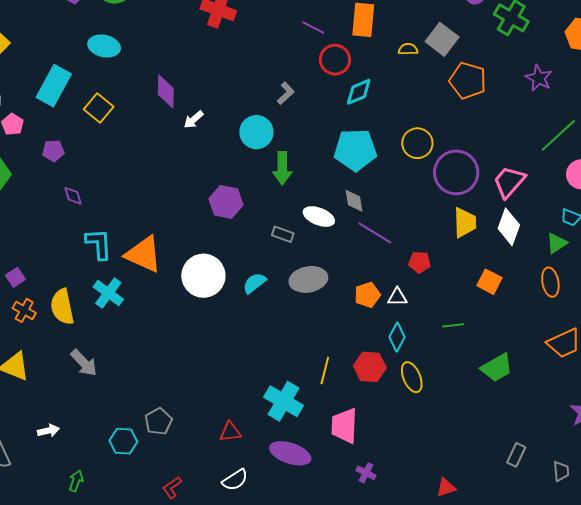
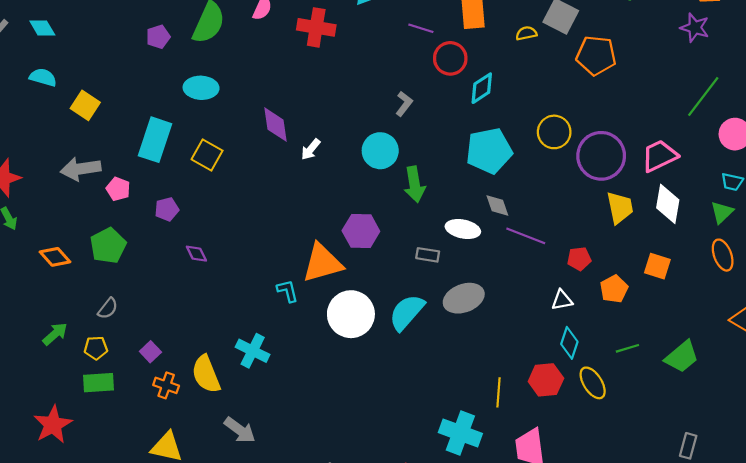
purple star: (539, 78) -> (695, 28), moved
pink trapezoid: (509, 182) -> (659, 156), turned 33
cyan L-shape: (99, 244) -> (288, 291), moved, size x0.7
orange triangle: (144, 254) -> (322, 263), moved, turned -30
cyan semicircle: (254, 283) -> (407, 312), size x1.5
orange pentagon: (367, 295) -> (614, 289), moved
green line: (453, 325) -> (627, 348), moved
gray rectangle: (516, 455) -> (688, 446), moved

